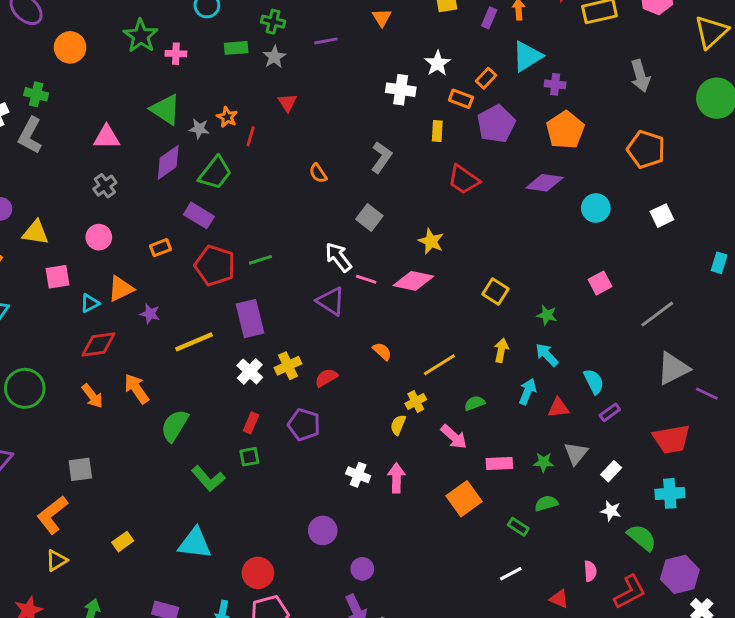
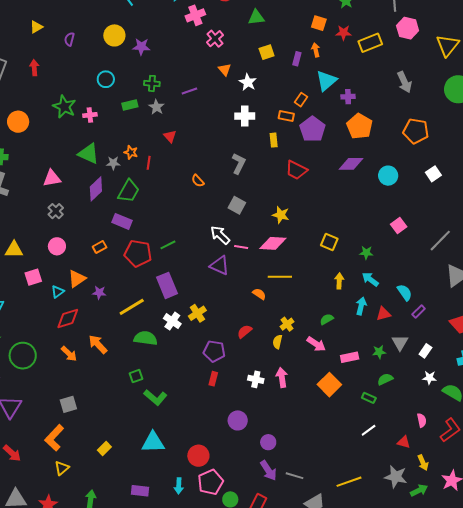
white star: (438, 63) -> (248, 82), moved
yellow line: (439, 365) -> (280, 277), moved, turned 40
red semicircle: (326, 378) -> (245, 331), moved
red rectangle: (251, 423) -> (213, 379), moved
green semicircle: (175, 426) -> (146, 338), moved, turned 75
green square: (249, 457) -> (136, 376), moved

